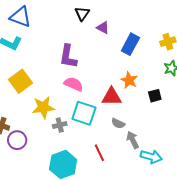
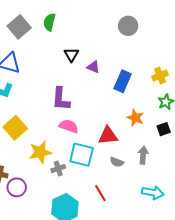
orange star: (129, 80) -> (135, 118), moved
black square: (155, 96) -> (164, 129), moved
gray arrow: (133, 140) -> (143, 155), moved, turned 36

